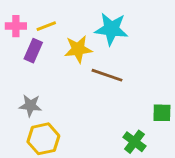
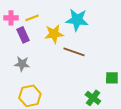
purple rectangle: (33, 51) -> (23, 35), turned -49
gray star: (30, 106) -> (22, 64), moved

